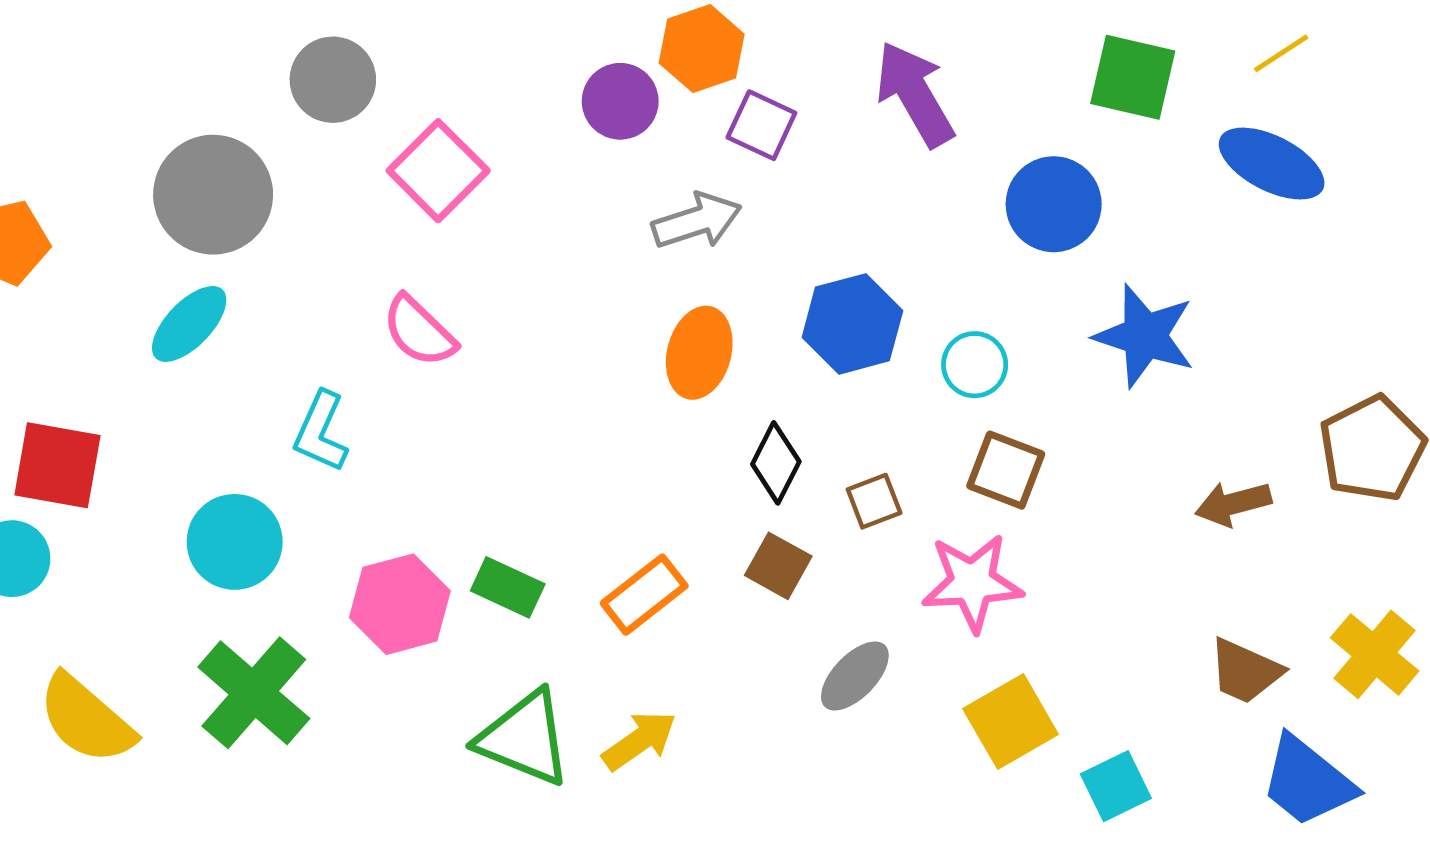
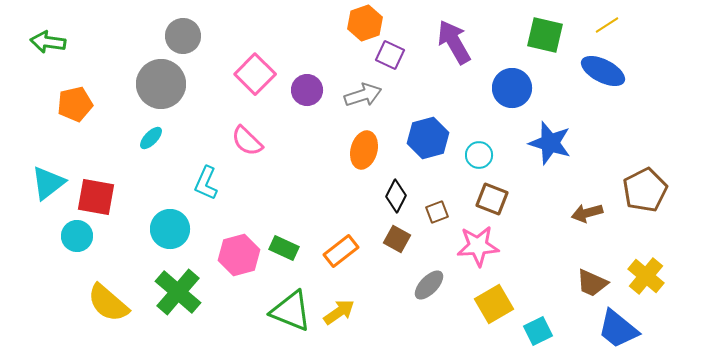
gray circle: (333, 80) -> (183, 36), moved
purple circle: (620, 101) -> (307, 90), moved
cyan ellipse: (189, 324) -> (151, 138), size x0.7

